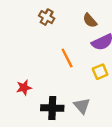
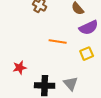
orange line: (67, 58) -> (58, 42), turned -54

